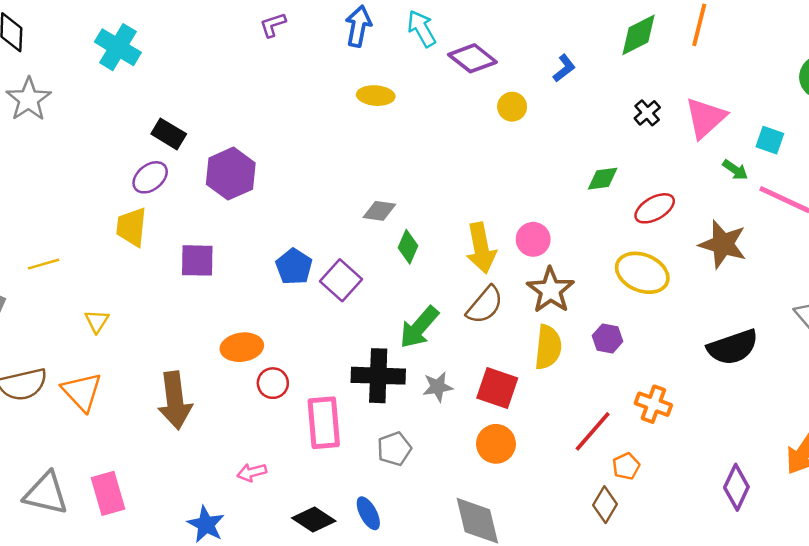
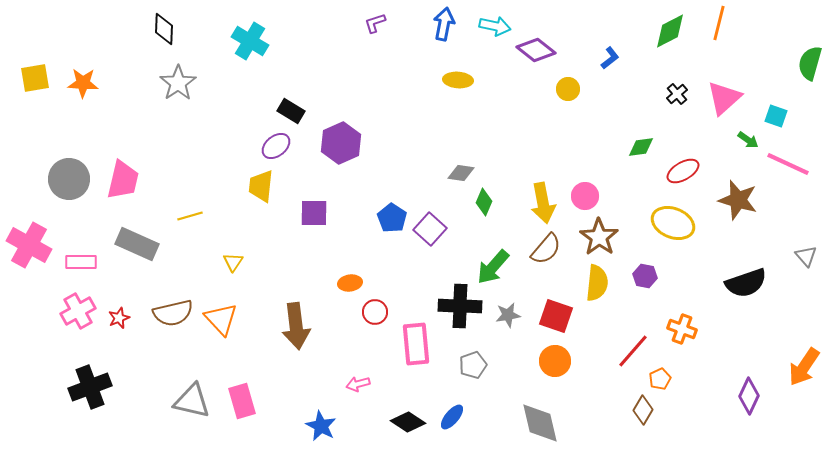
cyan arrow: (422, 29) -> (495, 26), turned 132
orange ellipse: (242, 347) -> (350, 283), size x0.7
blue ellipse: (368, 513) -> (452, 417), turned 68

